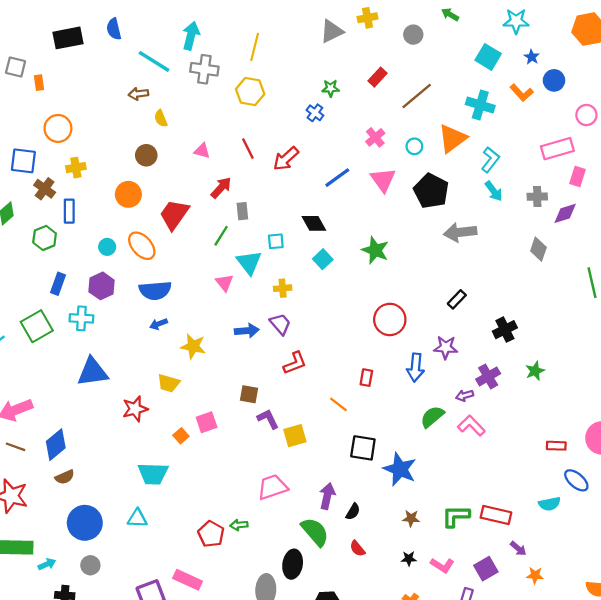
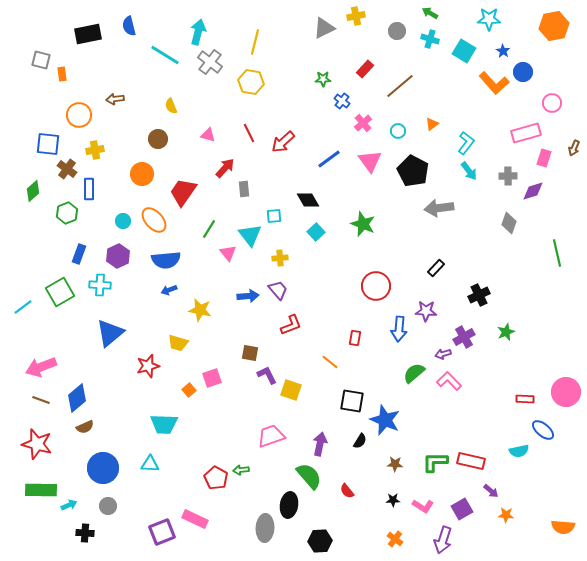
gray cross: (204, 69) -> (210, 62), turned 30
orange L-shape: (522, 93) -> (494, 83), size x1.4
brown arrow: (138, 94) -> (115, 99), moved
cyan cross: (480, 105) -> (430, 39), moved, size x0.7
blue cross: (315, 113) -> (342, 101), moved
orange triangle: (452, 138) -> (432, 124), size x0.5
green line: (221, 236) -> (209, 229), moved
blue triangle: (93, 372) -> (110, 333), turned -32
yellow square: (295, 436) -> (291, 390), turned 35
black semicircle: (353, 512) -> (360, 441), moved

